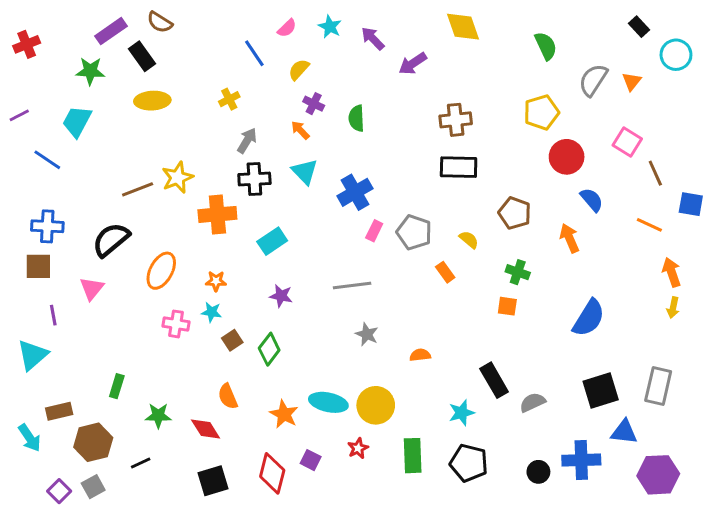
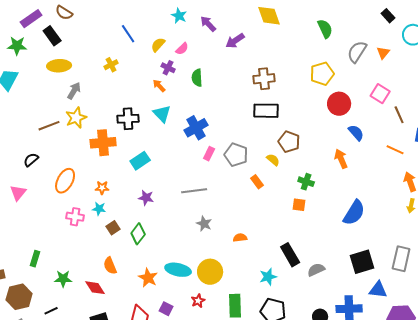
pink semicircle: (287, 28) -> (182, 49), moved
gray arrow: (247, 141) -> (74, 91), moved
brown pentagon: (515, 213) -> (289, 142), moved
black semicircle: (111, 240) -> (31, 160), size x0.6

